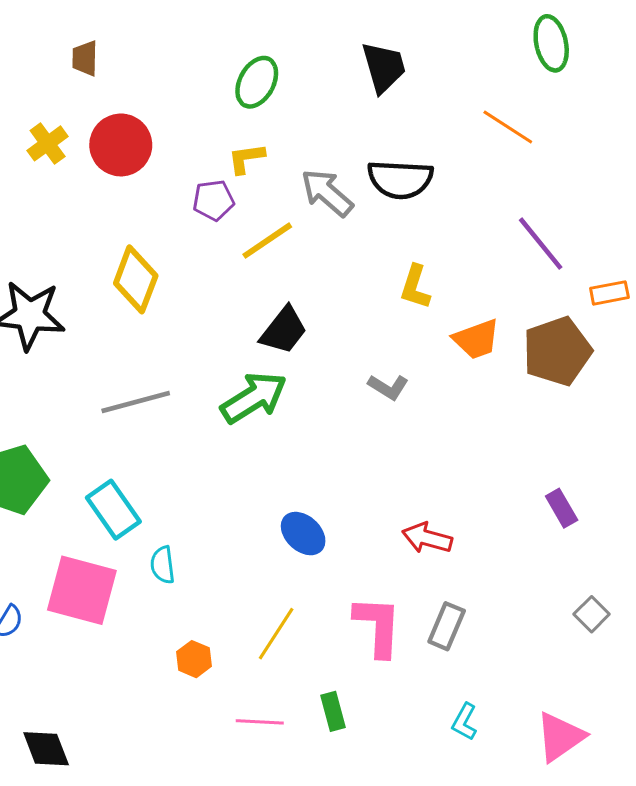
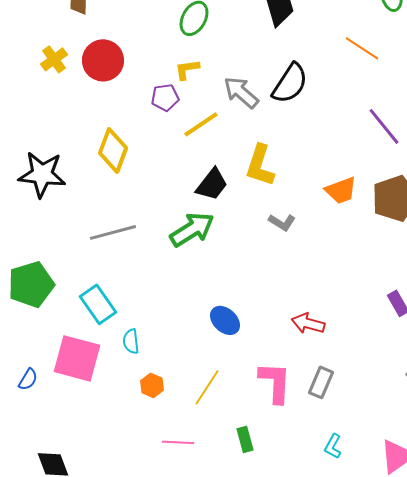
black semicircle: (400, 179) -> (290, 83), turned -60
yellow L-shape: (415, 287) -> (260, 165), moved, size x1.4
orange hexagon: (194, 659) -> (152, 385), moved
pink line: (260, 722) -> (178, 442), moved

